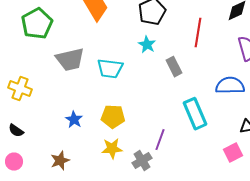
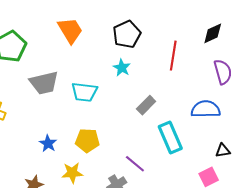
gray rectangle: (174, 67) -> (146, 105), moved, turned 72
purple line: (160, 140) -> (135, 164), turned -70
yellow star: (112, 149) -> (72, 173), moved

